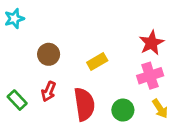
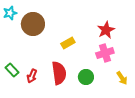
brown circle: (49, 54) -> (33, 24), moved, size x1.5
red arrow: (49, 91) -> (32, 76), moved
yellow arrow: (160, 109) -> (122, 78), moved

